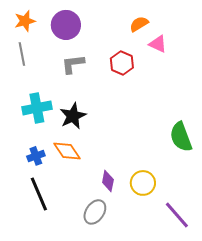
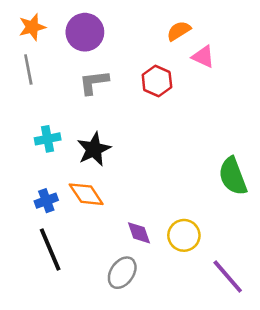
cyan cross: (37, 108) -> (48, 139), size x0.7
purple diamond: (108, 181) -> (139, 233), turned -30

